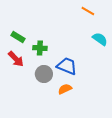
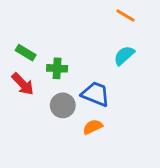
cyan semicircle: (100, 39) -> (124, 55), moved, turned -77

